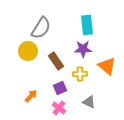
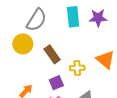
cyan rectangle: (87, 25) -> (73, 17), moved
purple star: (83, 49) -> (98, 18), moved

